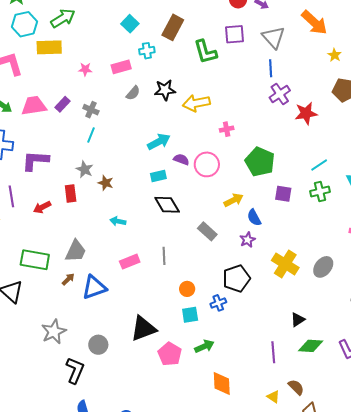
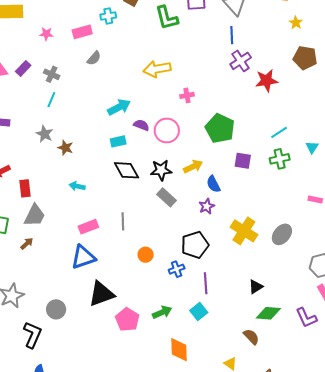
black star: (165, 90) -> (161, 170), moved
red rectangle: (71, 194) -> (25, 188), moved
blue triangle: (94, 287) -> (83, 257), moved
cyan square: (190, 315) -> (199, 311), moved, turned -30
purple line: (273, 352) -> (206, 283), moved
brown semicircle: (296, 387) -> (251, 337), moved

